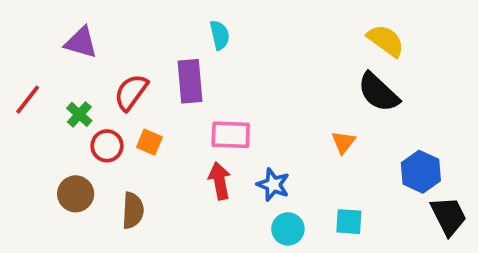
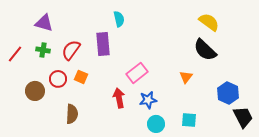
green cross: (79, 114) -> (43, 50), moved, turned -32
pink rectangle: (231, 135) -> (137, 73), moved, turned -40
blue star: (273, 185) -> (148, 100), turned -30
brown circle: (76, 194) -> (35, 91), moved

